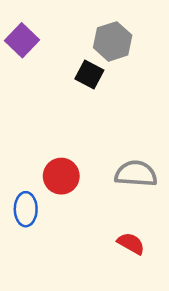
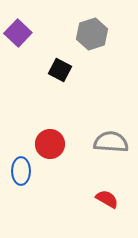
black square: (89, 74) -> (60, 70), moved

